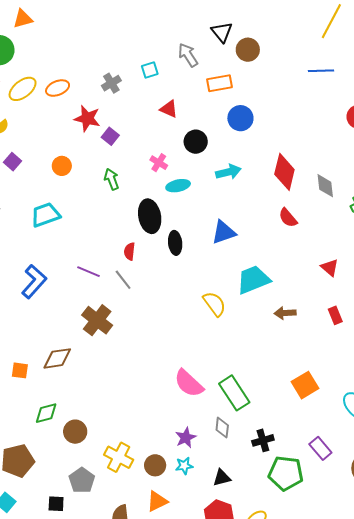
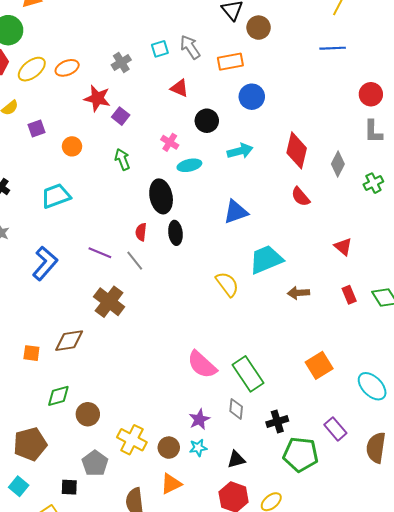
gray arrow: (188, 55) -> (190, 47), moved
purple square: (12, 162) -> (37, 128), moved, turned 30
gray diamond: (325, 186) -> (338, 164), turned 35
black ellipse: (175, 243) -> (175, 233), moved

